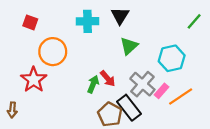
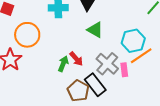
green triangle: (129, 46) -> (95, 30), turned -48
pink rectangle: (162, 91) -> (124, 70), turned -48
orange line: (181, 96) -> (141, 56), moved

